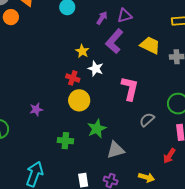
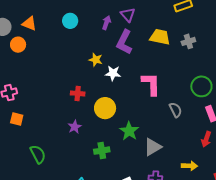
purple triangle: (125, 16) -> (128, 15), turned -42
red cross: (73, 78) -> (78, 93), moved
purple star: (36, 109) -> (75, 127), moved
gray semicircle: (147, 120) -> (175, 110), turned 119

